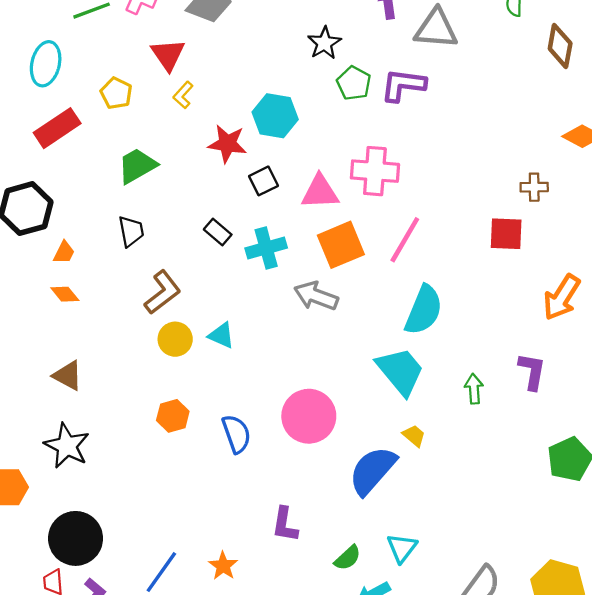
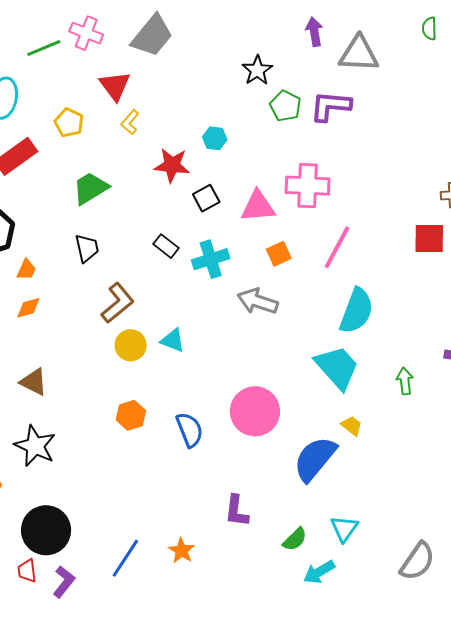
cyan hexagon: (275, 116) -> (215, 138), size x0.6
orange square: (341, 245) -> (279, 254), size x0.6
orange diamond: (65, 294) -> (28, 308), turned -64

